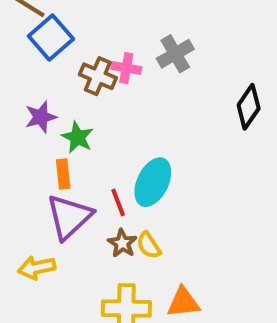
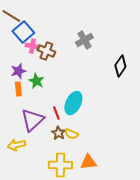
pink cross: (126, 68) -> (32, 46), moved
orange rectangle: (63, 174) -> (18, 89), moved
yellow semicircle: (149, 245) -> (71, 134), turned -32

